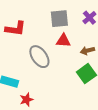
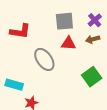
brown arrow: (87, 51) -> (93, 39), moved

